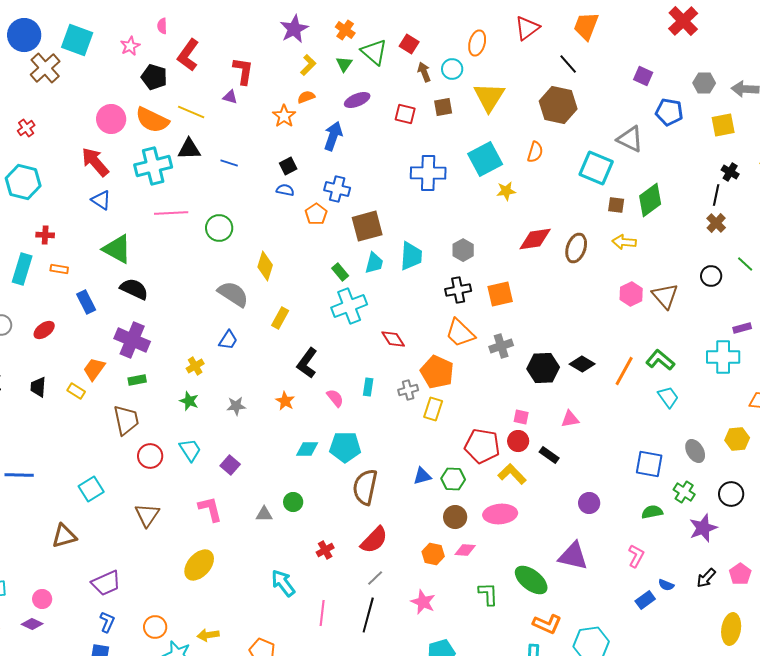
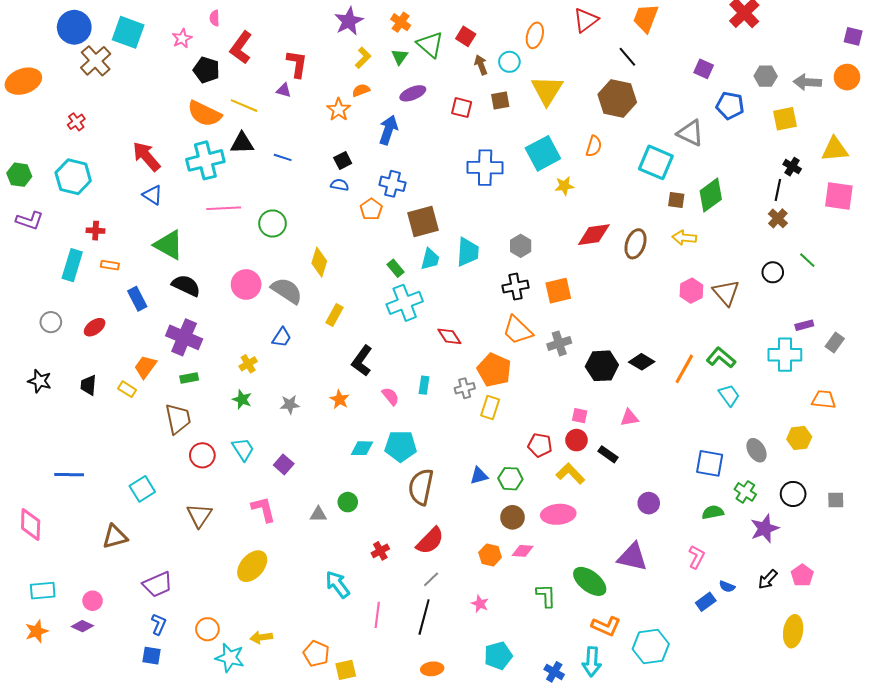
pink circle: (111, 119) -> (246, 284), moved
red pentagon: (482, 446) -> (540, 445), size x0.7
pink star: (423, 602) -> (480, 604), size x0.7

